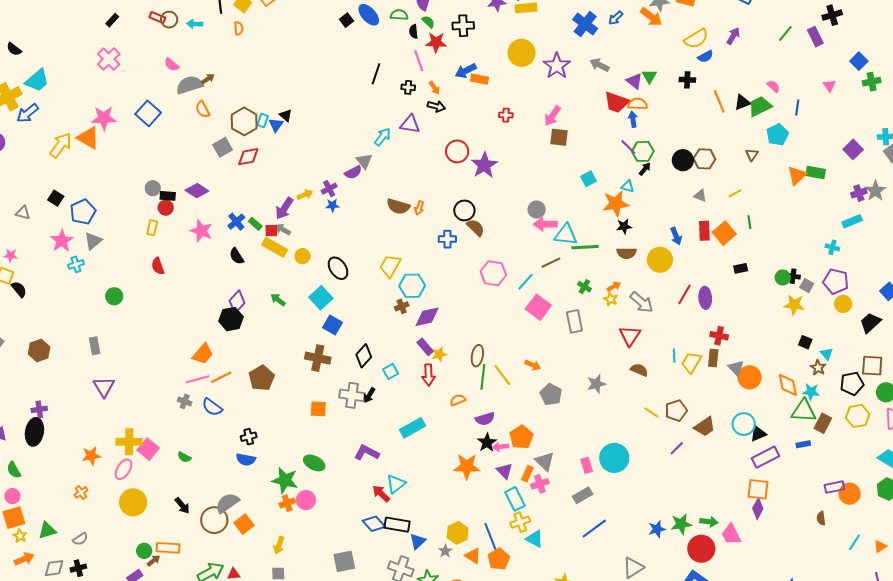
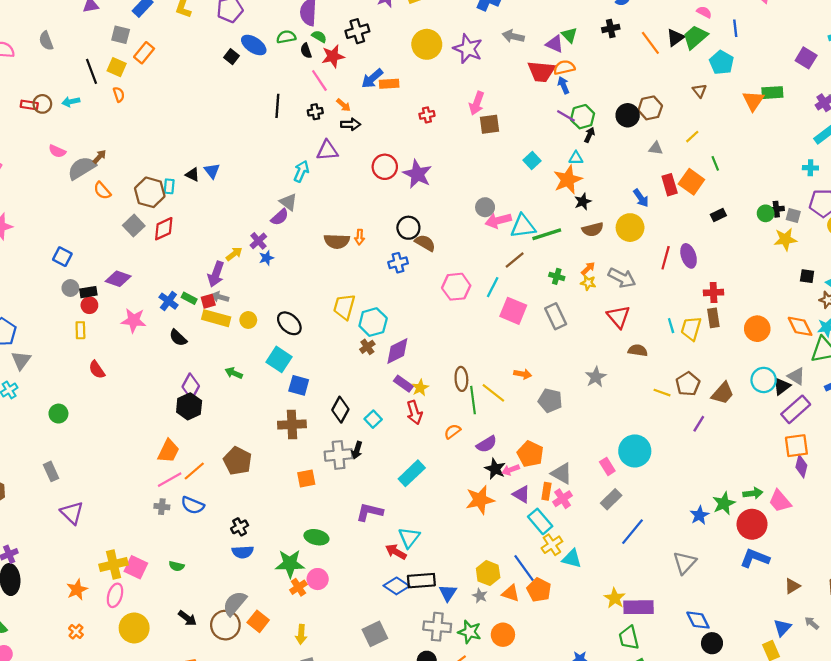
blue square: (148, 113) -> (62, 257), moved, size x0.7
blue triangle: (276, 125) -> (212, 171), moved
gray triangle: (736, 368) -> (796, 376), moved

